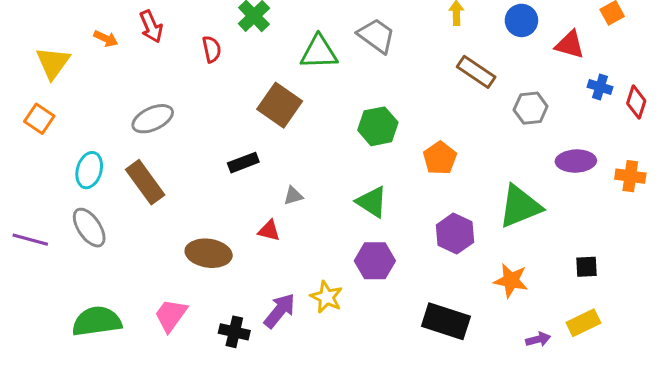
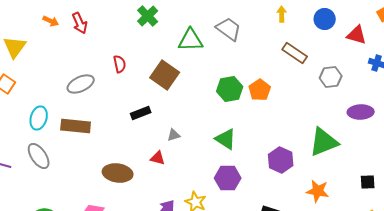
orange arrow: (106, 39) -> (51, 21), moved
red semicircle: (212, 49) -> (120, 64), moved
orange pentagon: (440, 158) -> (260, 90), moved
brown rectangle: (145, 182) -> (76, 126), turned -48

